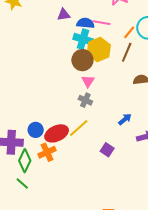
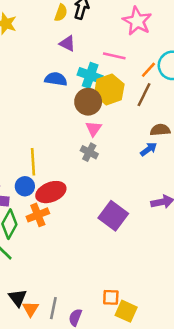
purple triangle: (64, 15) -> (67, 43), turned 32
blue semicircle: (85, 23) -> (56, 79), moved
blue arrow: (125, 119) -> (149, 149), moved
yellow line: (79, 128) -> (33, 162), moved, turned -55
purple square: (107, 150) -> (113, 216), size x1.6

